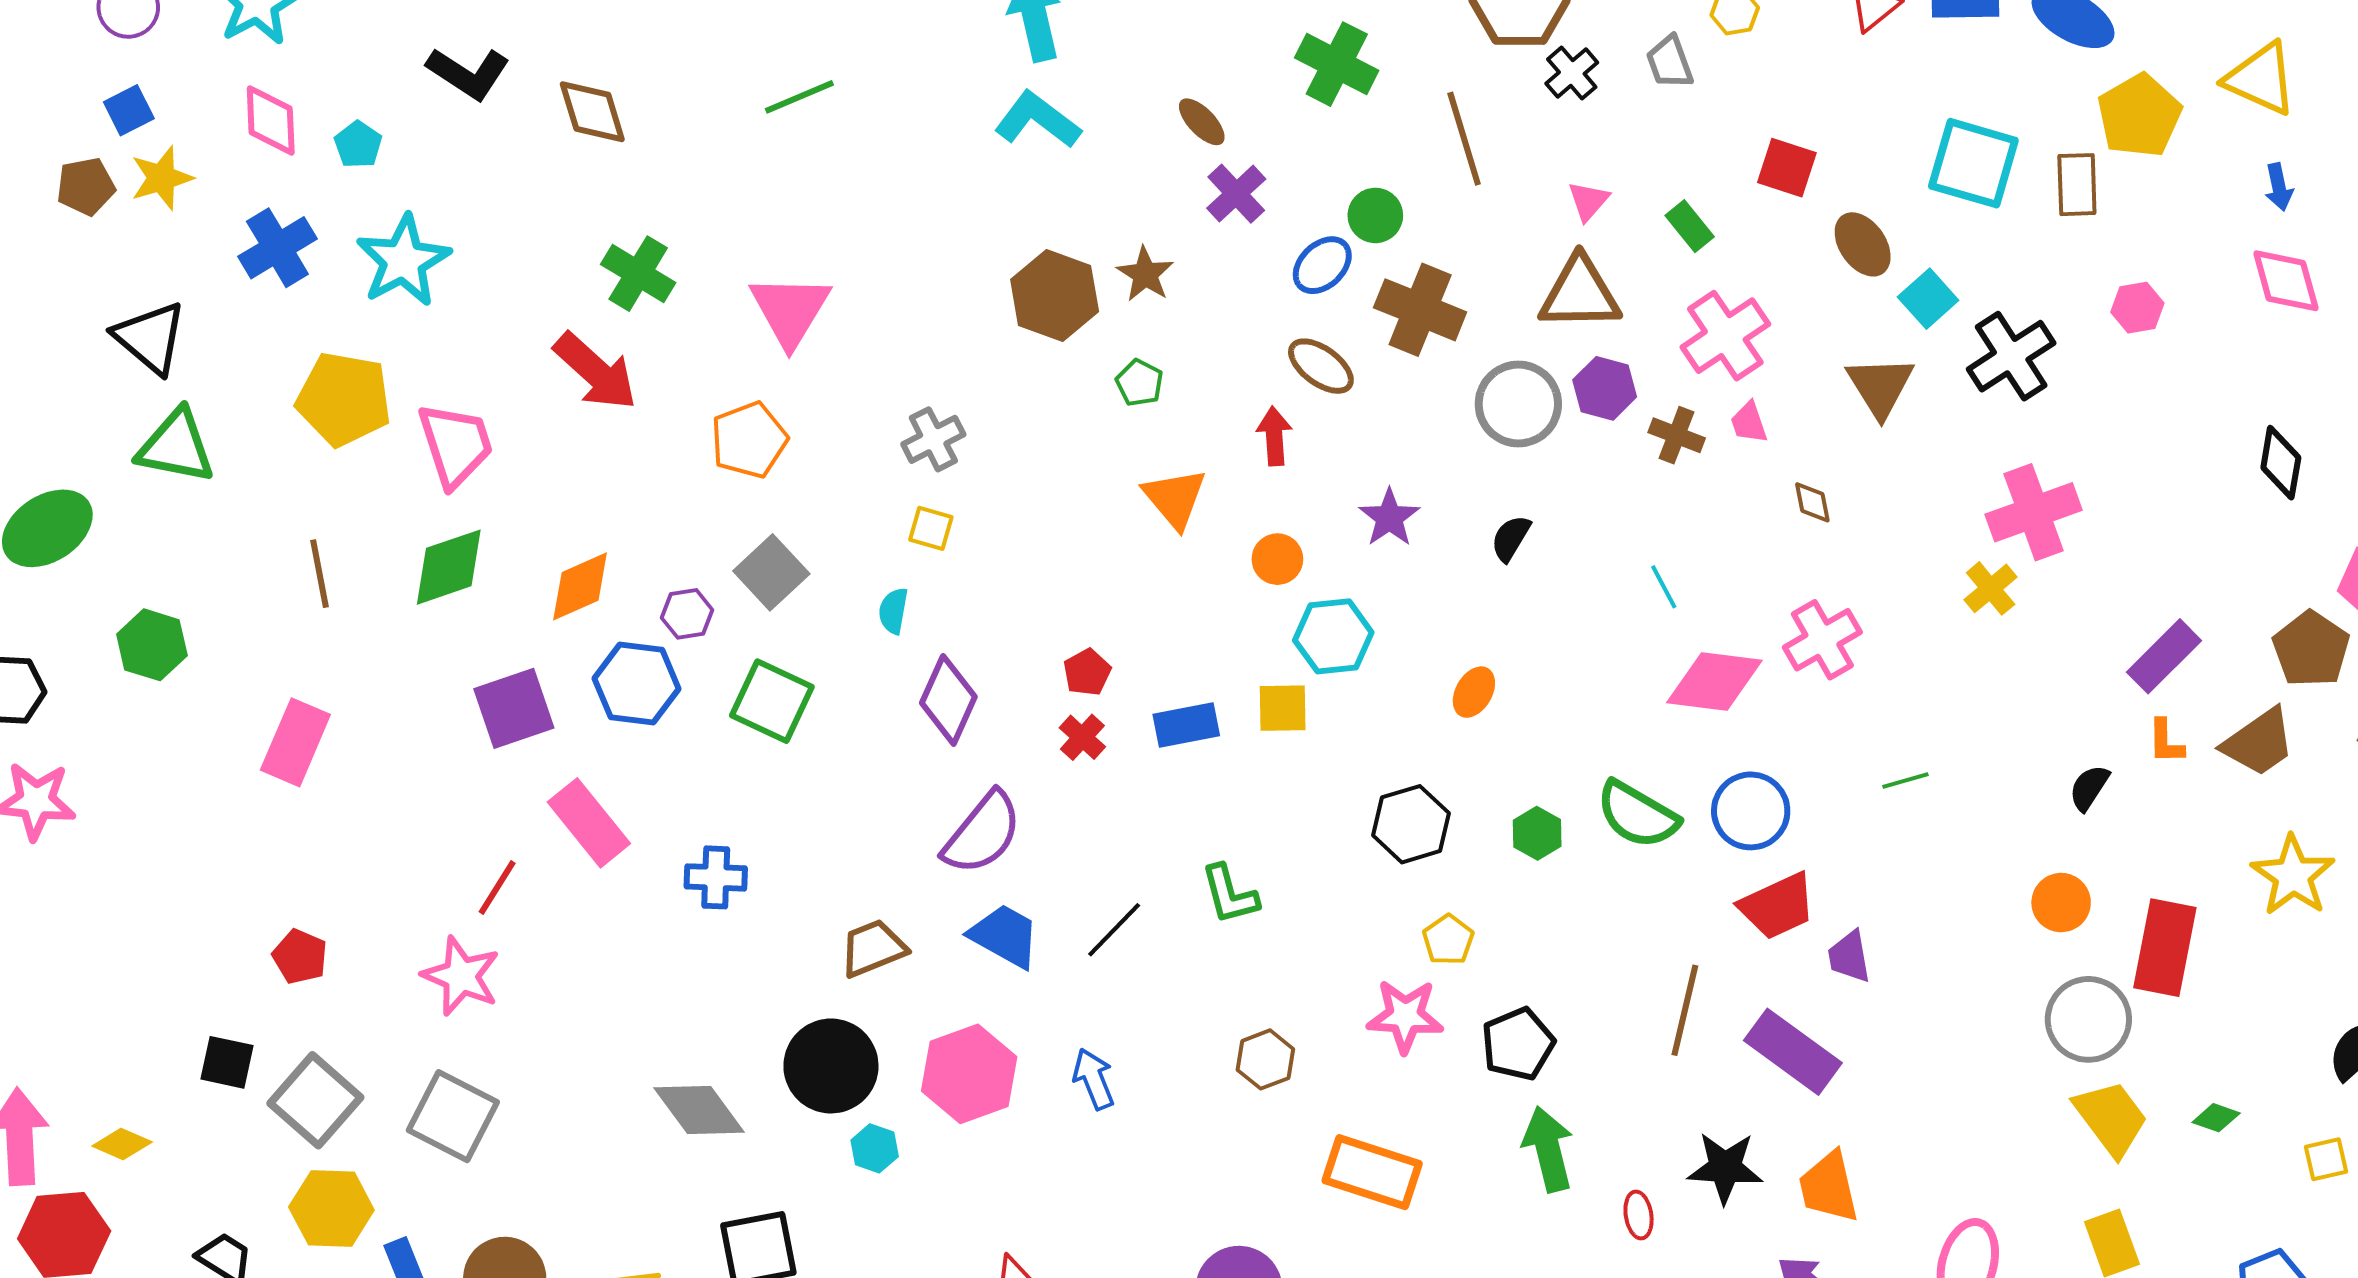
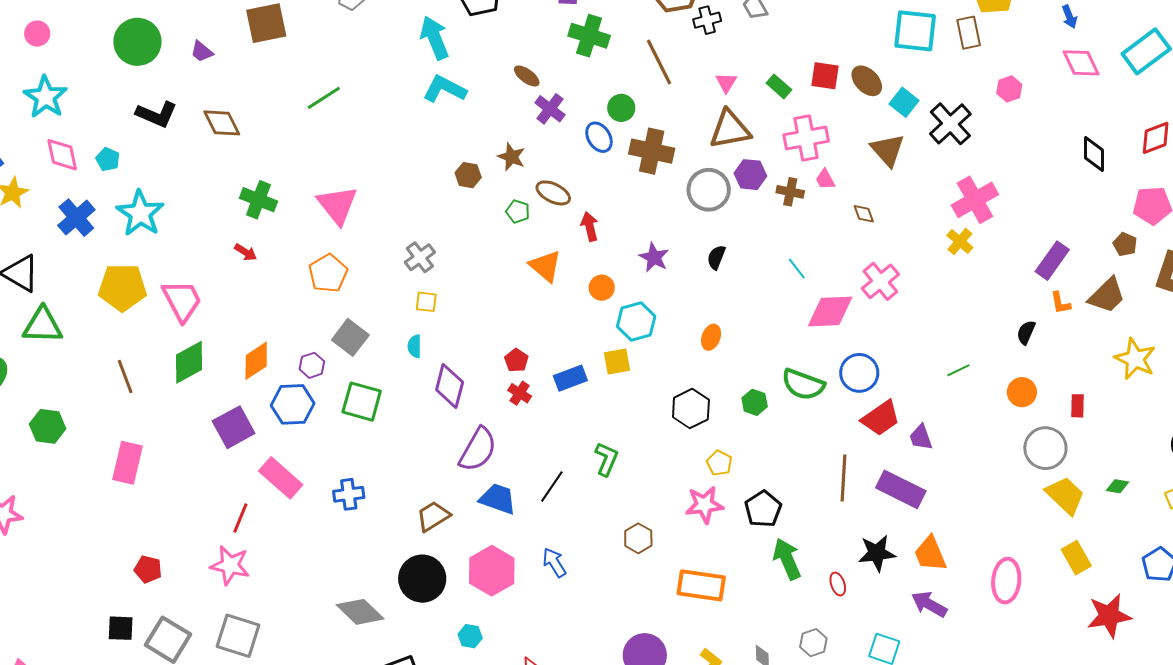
black cross: (1572, 73) -> (707, 20), turned 36
red square: (1787, 168) -> (825, 76), moved
blue ellipse: (1322, 265) -> (599, 137), turned -68
brown hexagon: (1055, 295) -> (468, 175), size x0.6
pink cross: (1725, 336) -> (806, 138), turned 33
brown ellipse: (1321, 366) -> (553, 193), moved
red arrow: (595, 372) -> (246, 252), size x0.5
brown pentagon: (2311, 649) -> (1125, 244), size x0.6
green line: (1905, 780) -> (958, 370), moved
green L-shape: (1230, 894) -> (606, 459), turned -132
red rectangle: (2165, 948) -> (1077, 406), size x0.5
cyan hexagon: (875, 1148) -> (470, 636), moved

